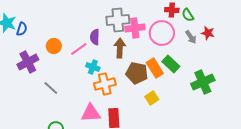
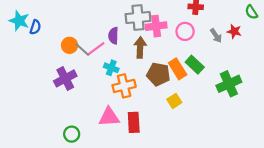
green semicircle: (188, 15) -> (251, 12), moved
pink circle: (162, 33) -> (185, 31), size x0.7
purple cross: (28, 62) -> (65, 78), moved
gray line: (51, 88) -> (82, 50), moved

